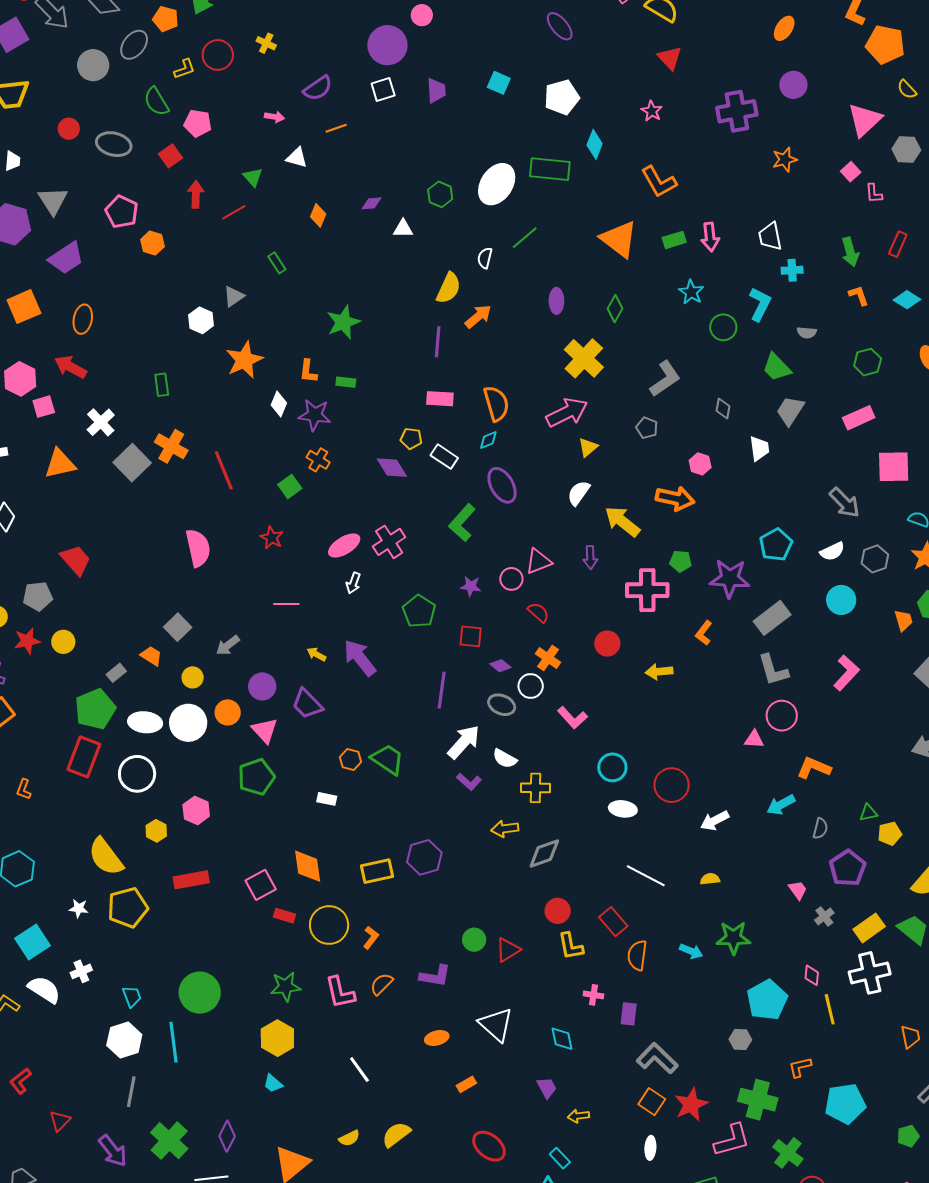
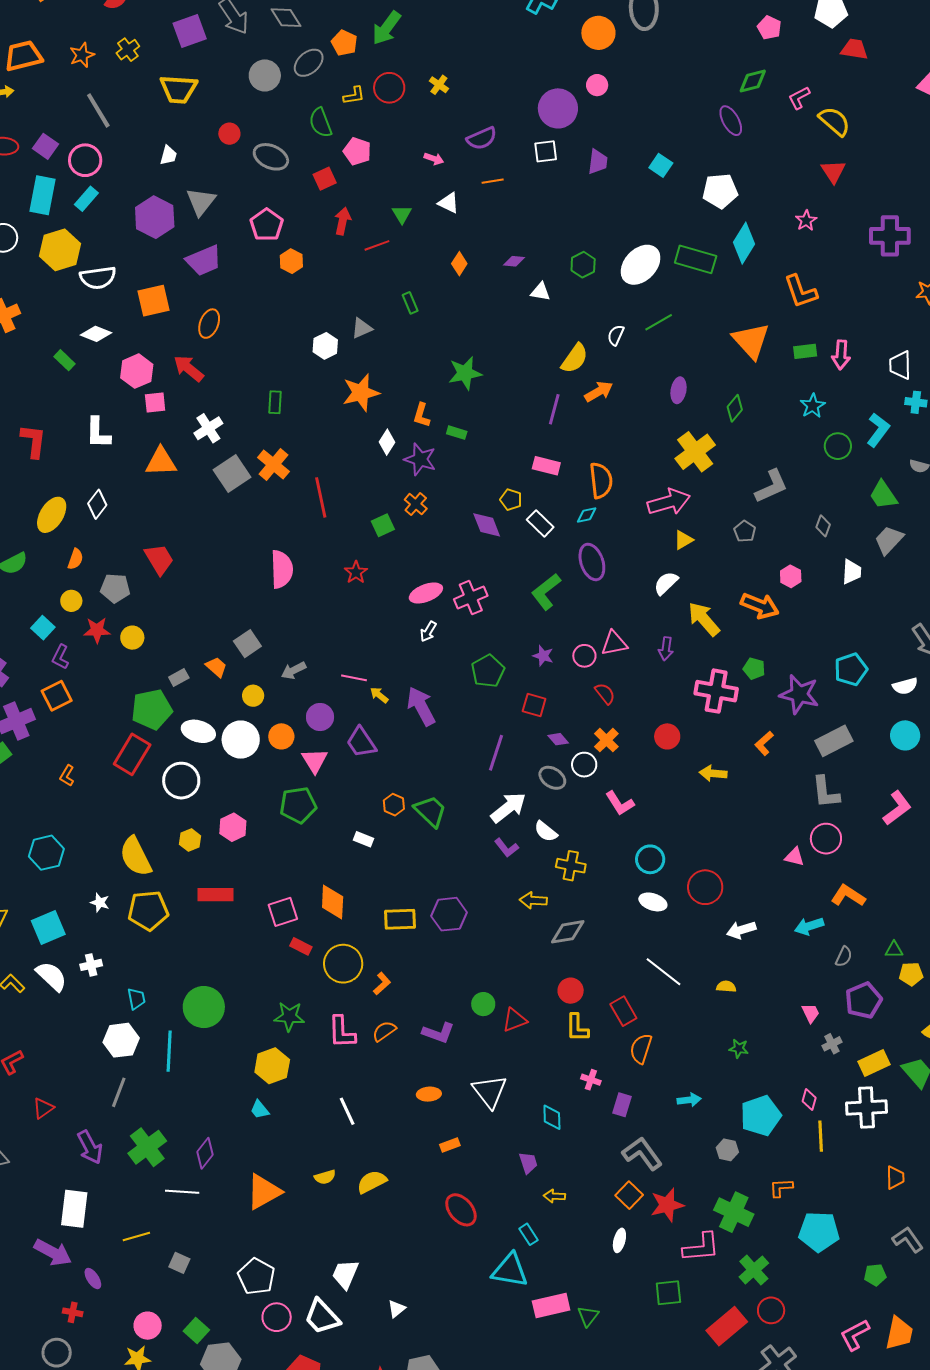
cyan diamond: (595, 144) -> (744, 243), size x1.4
pink line: (286, 604) -> (354, 678), moved
green star: (733, 938) -> (739, 1049), size x0.6
cyan arrow: (691, 951) -> (689, 1100), moved, turned -40

